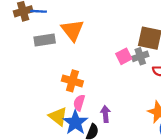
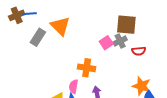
gray rectangle: (45, 40) -> (38, 37), turned -42
orange cross: (72, 81) -> (87, 68), moved

